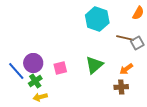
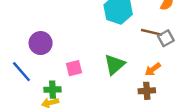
purple circle: (33, 63) -> (41, 43), moved
green cross: (35, 81) -> (53, 90), moved, turned 32

